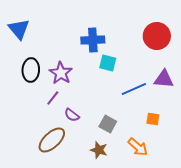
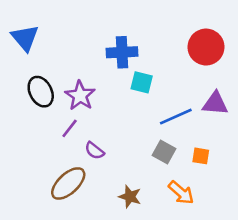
black ellipse: (31, 70) -> (41, 92), turned -30
gray square: (108, 124) -> (164, 152), moved

